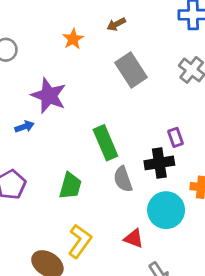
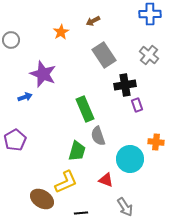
black cross: (159, 163) -> (125, 85), moved
green trapezoid: (70, 186) -> (77, 151), moved
yellow L-shape: (80, 241) -> (66, 182), turned 30

